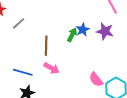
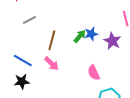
gray line: (19, 23) -> (29, 20), moved
pink semicircle: (96, 80) -> (94, 73), moved

